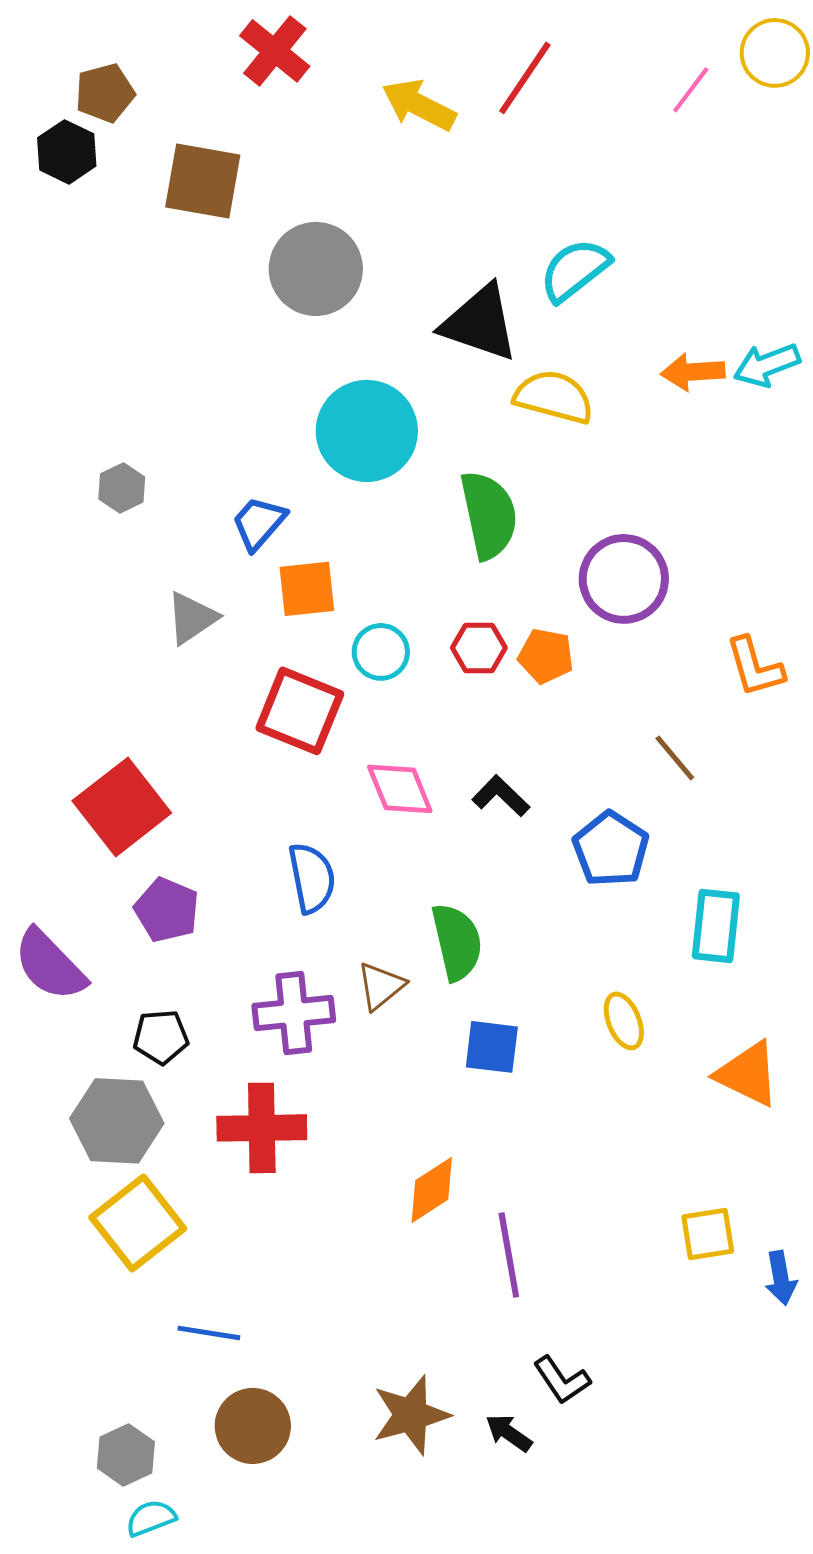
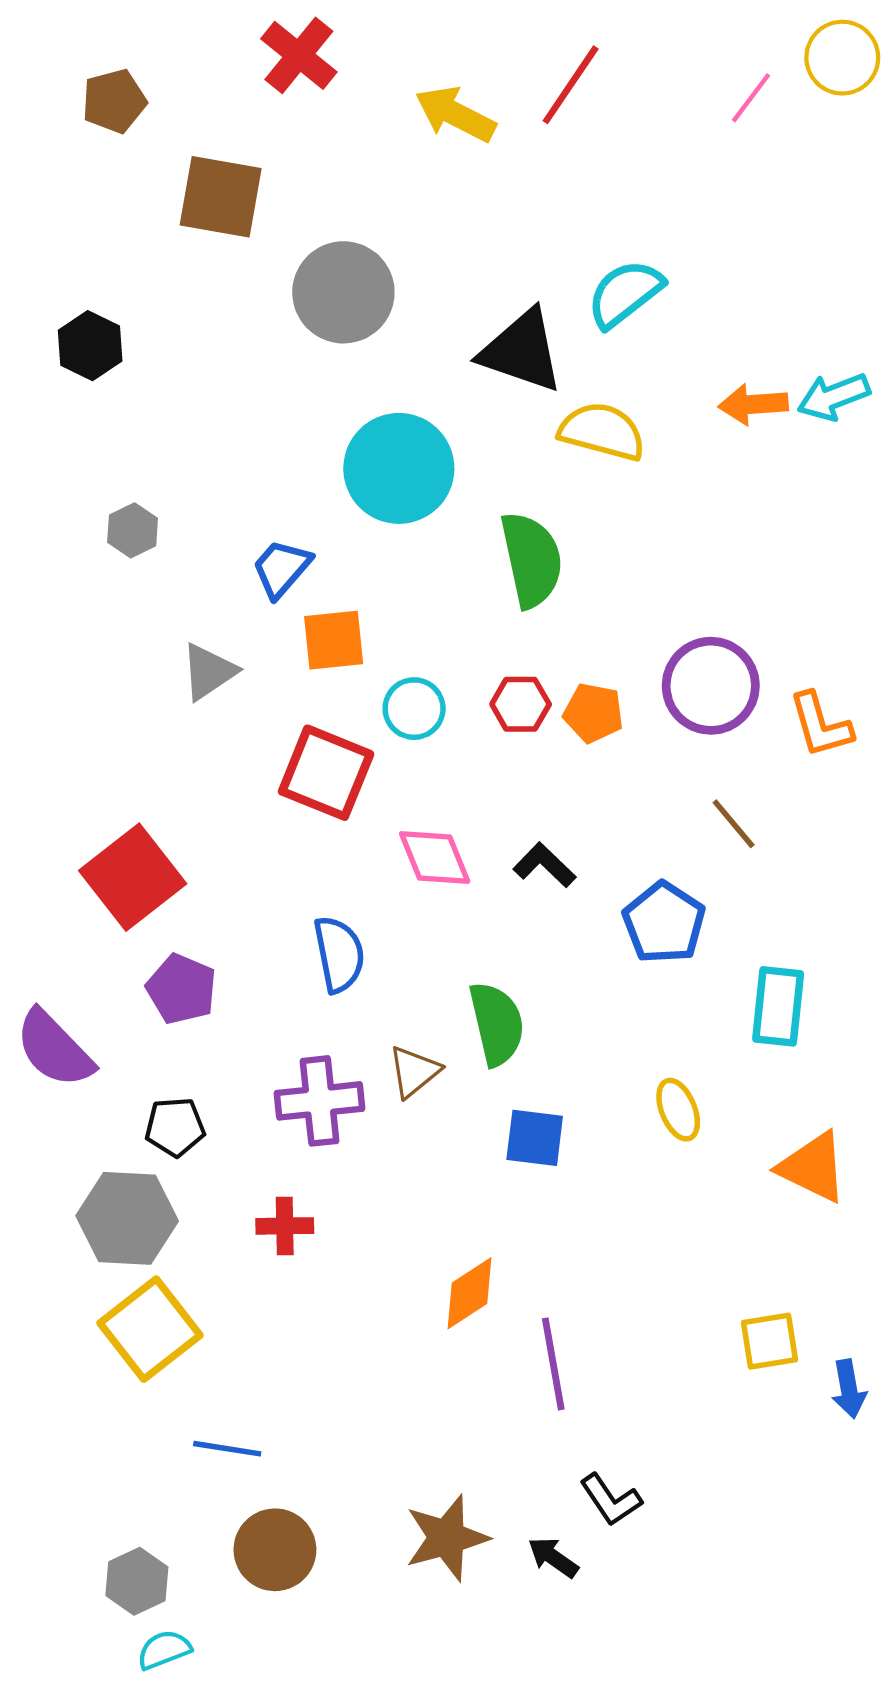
black hexagon: (67, 152) -> (90, 346), moved
purple circle: (624, 579) -> (711, 686), moved
red cross: (262, 1128) -> (285, 1226), size x0.6

